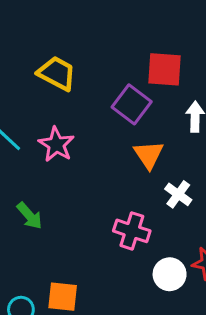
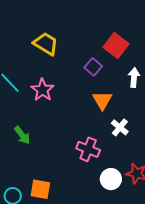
red square: (164, 69) -> (116, 45), turned 30
purple square: (132, 104) -> (93, 67), size x0.7

